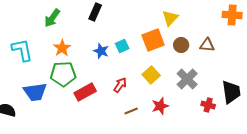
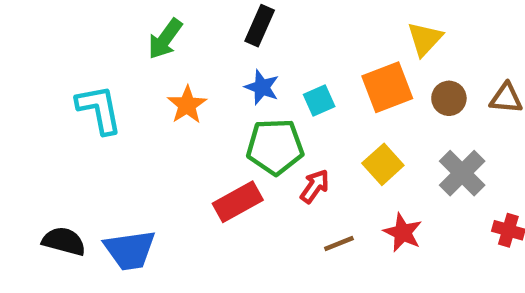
blue star: (101, 51) -> (262, 87), moved
green pentagon: (63, 74) -> (275, 147), moved
blue trapezoid: (35, 92) -> (130, 250), moved
red star: (160, 106) -> (403, 233), turned -30

